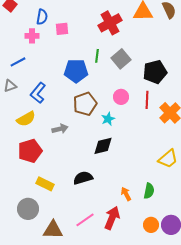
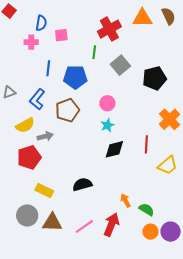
green line: (97, 56) -> (94, 52), moved
blue line: (18, 62) -> (48, 68), moved, turned -56
pink circle: (121, 97) -> (107, 103), moved
red line: (147, 100) -> (146, 144), moved
brown pentagon: (85, 104) -> (67, 110), moved
gray arrow: (60, 129) -> (45, 136), moved
black diamond: (103, 146) -> (114, 149), moved
green semicircle: (149, 191) -> (146, 209), moved, turned -70
brown triangle: (53, 230) -> (52, 223), moved

